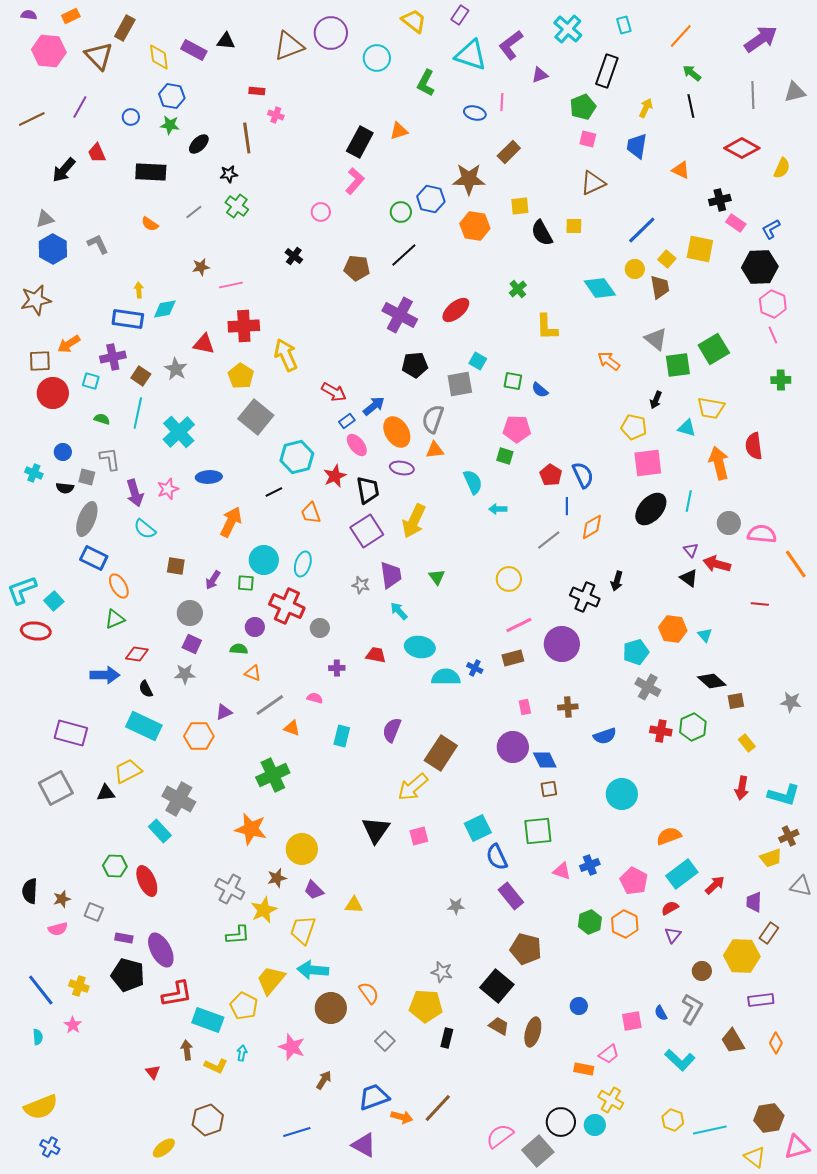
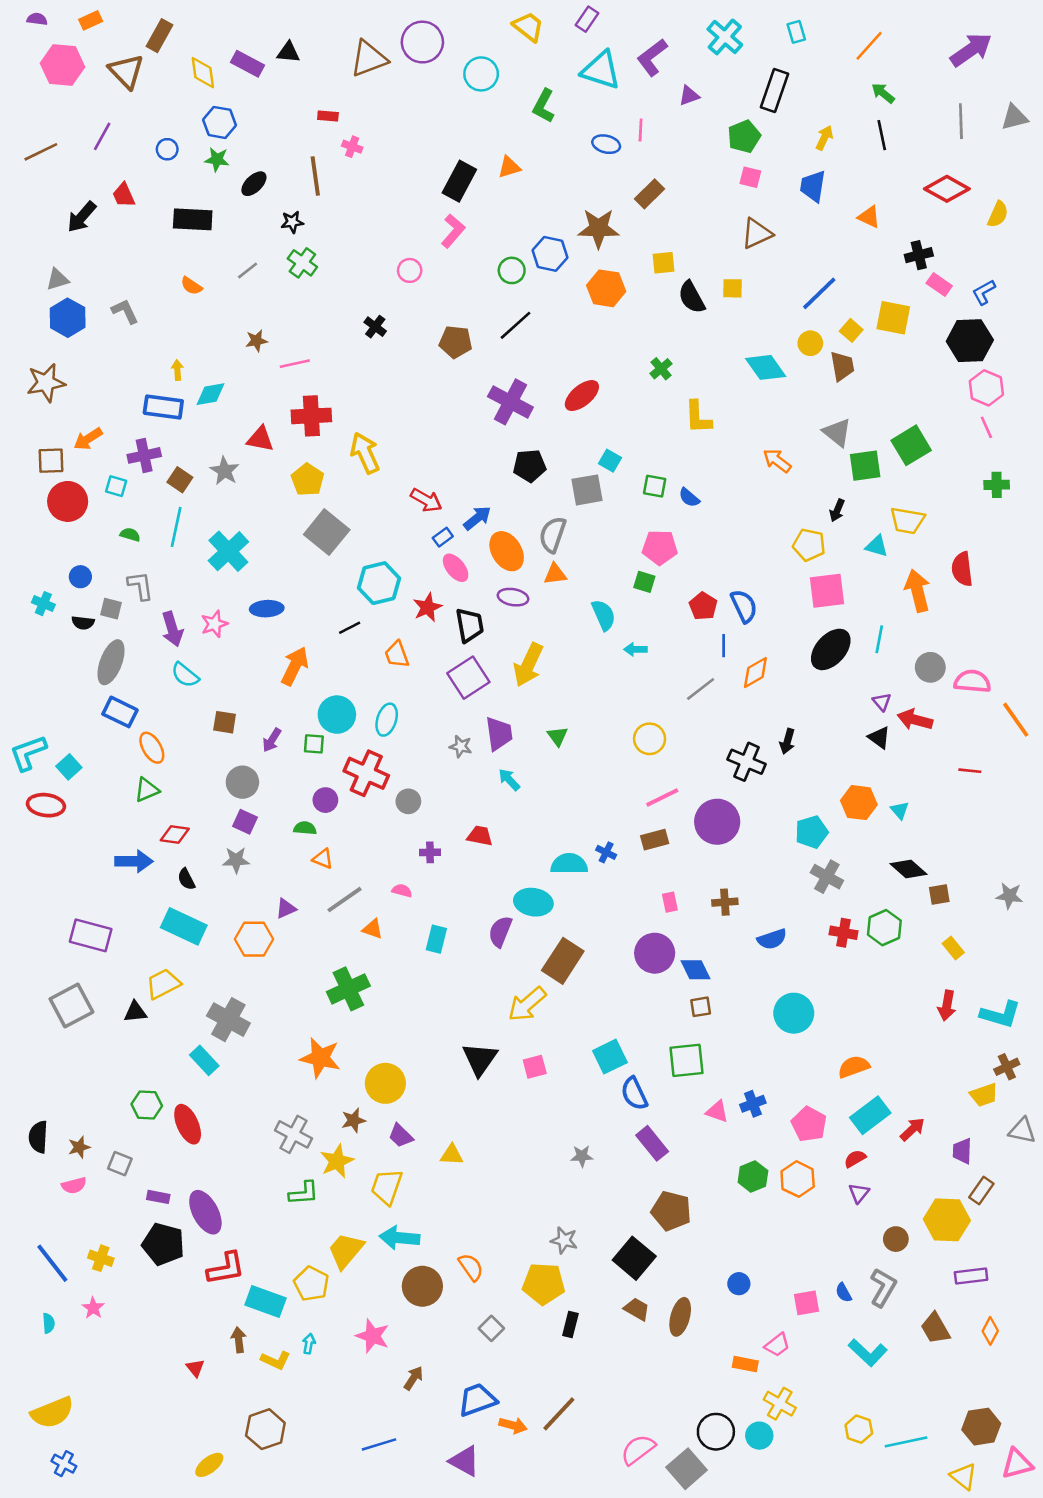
cyan ellipse: (420, 647) -> (533, 902), moved

